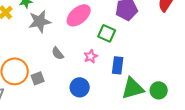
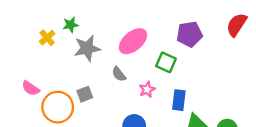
gray semicircle: (58, 53) -> (119, 74), moved
gray square: (38, 78) -> (85, 94), moved

